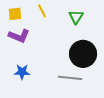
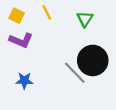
yellow square: (15, 14) -> (17, 16), turned 32
gray line: (70, 78) -> (75, 73), moved, turned 40

